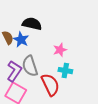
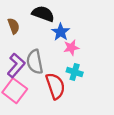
blue star: (21, 40) -> (61, 32), moved

